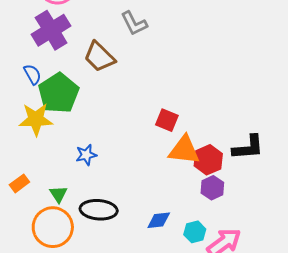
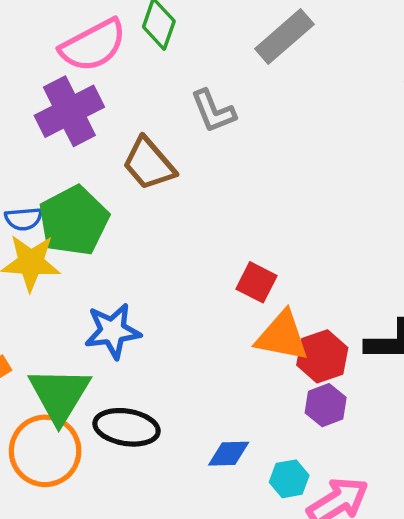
blue semicircle: (32, 74) -> (24, 219), moved, turned 110
blue star: (86, 155) -> (113, 331), size x1.5
green triangle: (58, 194) -> (59, 395), size x2.0

